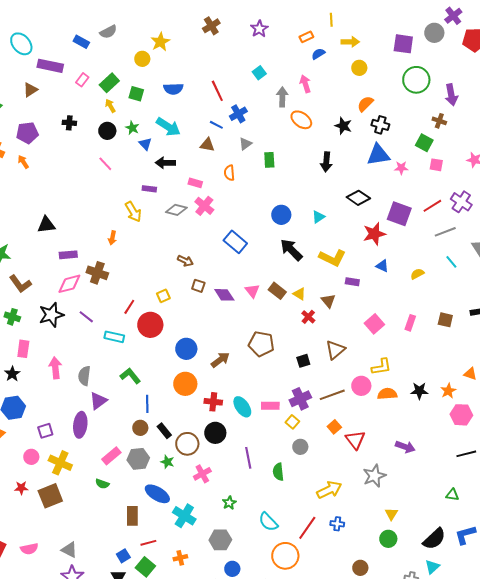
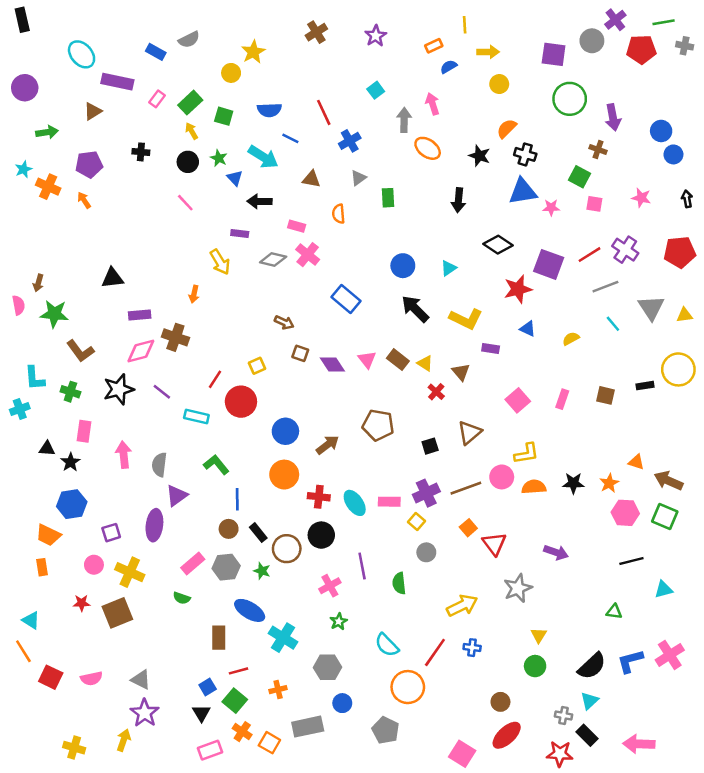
blue line: (216, 125) -> (290, 138), moved
pink cross: (202, 474) -> (330, 586), moved

